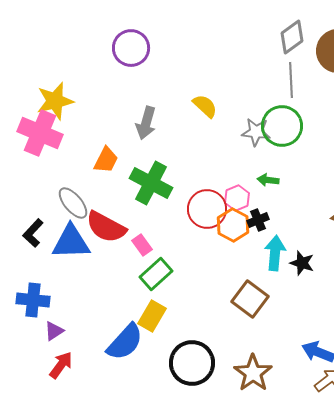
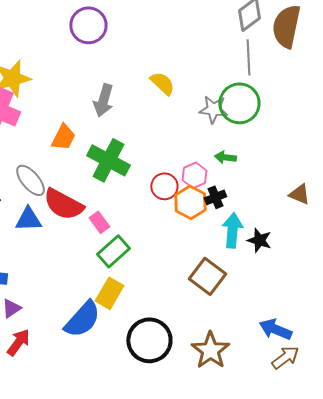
red circle: (207, 209) -> (164, 186), size x0.7
blue triangle: (71, 242) -> (28, 219), size x0.7

